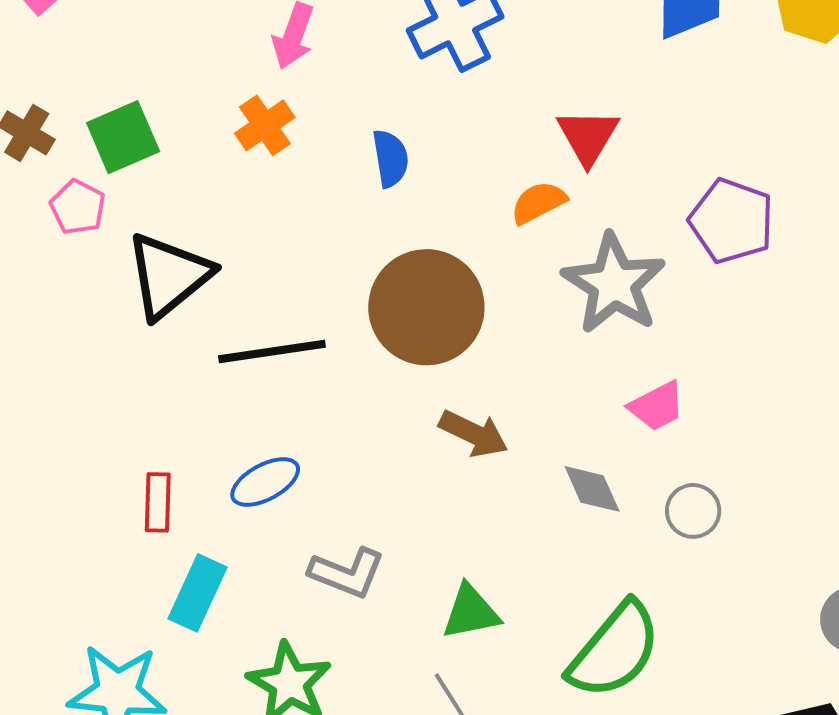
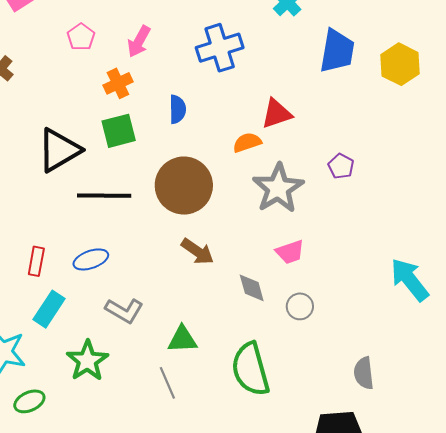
red triangle: (588, 136) -> (277, 114), turned 32
green square: (123, 137) -> (119, 131), moved
pink pentagon: (78, 207) -> (81, 37), moved
purple pentagon: (732, 221) -> (341, 166), size x0.6
green semicircle: (615, 650) -> (250, 369), turned 116

